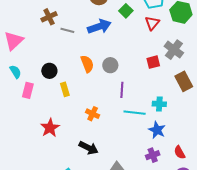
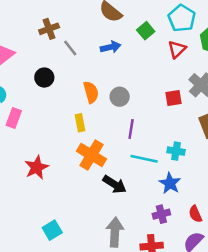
blue arrow: (99, 26) -> (111, 47), size x0.7
gray line: (67, 30) -> (70, 48), turned 32
black circle: (49, 71) -> (44, 78), moved
yellow rectangle: (65, 89) -> (80, 123), moved
orange cross: (93, 114) -> (92, 155), size x1.6
black arrow: (88, 148) -> (115, 184), moved

